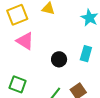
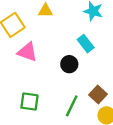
cyan rectangle: (86, 54) -> (86, 44), moved, turned -42

